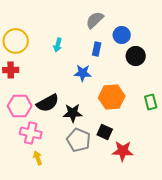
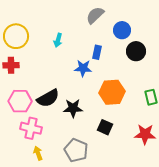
blue rectangle: (97, 49) -> (97, 52), moved
gray pentagon: (79, 140) -> (76, 150), moved
red star: (123, 151) -> (145, 134), moved

